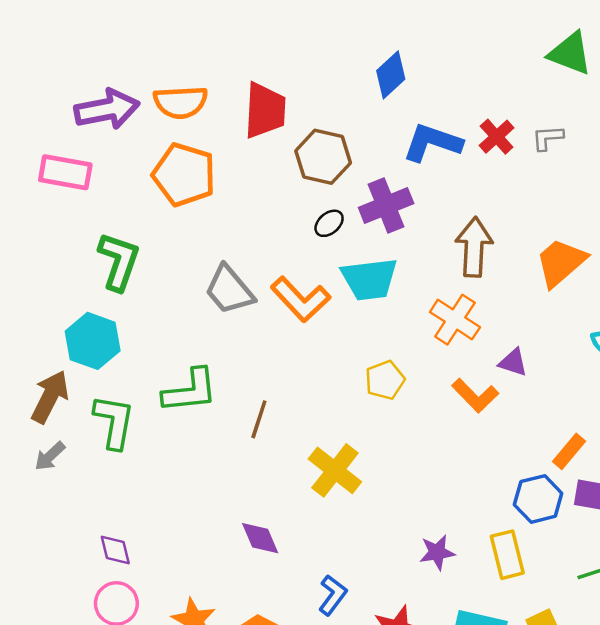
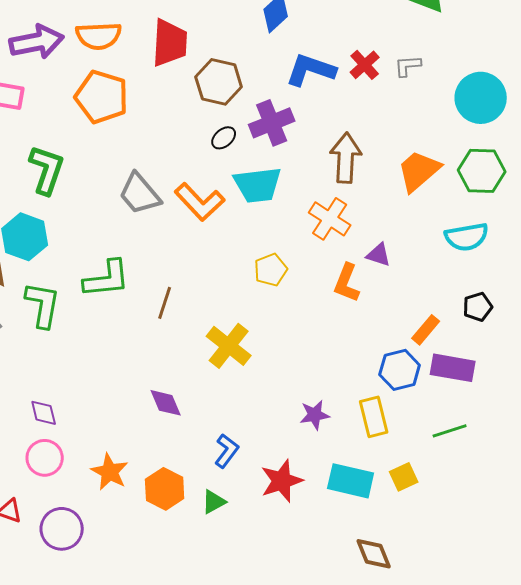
orange L-shape: (475, 396) -> (347, 283), turned 66

